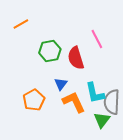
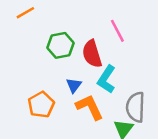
cyan L-shape: (95, 93) -> (106, 79), moved, turned 45

